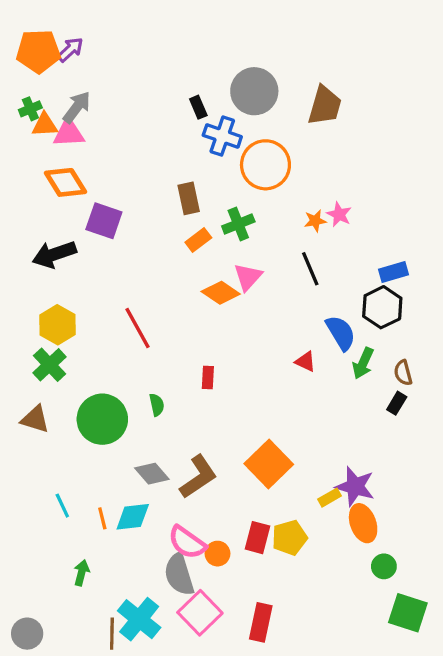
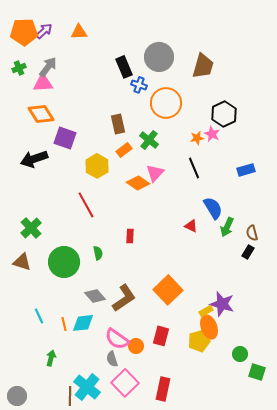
black rectangle: (198, 107) -> (124, 67), size x1.5
orange triangle: (45, 125) -> (79, 32), moved
blue cross: (222, 136) -> (139, 85), size x0.7
green cross: (238, 224) -> (149, 140), turned -30
black hexagon: (382, 307) -> (224, 114), moved
yellow hexagon: (58, 325) -> (97, 166), moved
orange ellipse: (363, 523) -> (209, 327), moved
yellow pentagon: (289, 538) -> (199, 341), moved
gray semicircle: (179, 574) -> (112, 359), size x0.6
green square: (408, 613) -> (257, 372), moved, size x0.7

